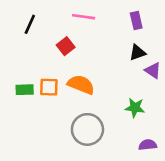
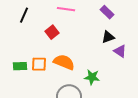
purple rectangle: (136, 21) -> (107, 12), turned -32
green star: (135, 108) -> (92, 77), moved

